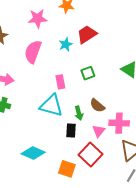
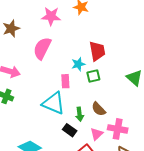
red trapezoid: (87, 34) -> (97, 51), moved, turned 105
cyan star: (66, 44) -> (78, 64), moved
black rectangle: (71, 131) -> (70, 130), turned -64

